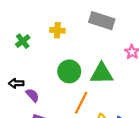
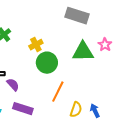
yellow cross: (57, 30) -> (36, 45), moved, turned -32
green triangle: (102, 74) -> (83, 52), moved

